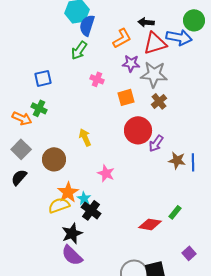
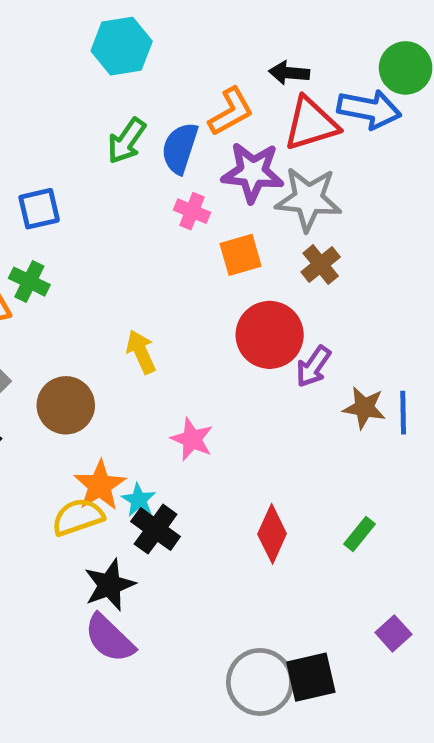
blue semicircle: (87, 25) -> (180, 148), moved
purple star: (131, 63) -> (253, 172), size x1.4
pink cross: (97, 79) -> (192, 211), moved
red diamond: (150, 224) -> (272, 534), moved, turned -75

